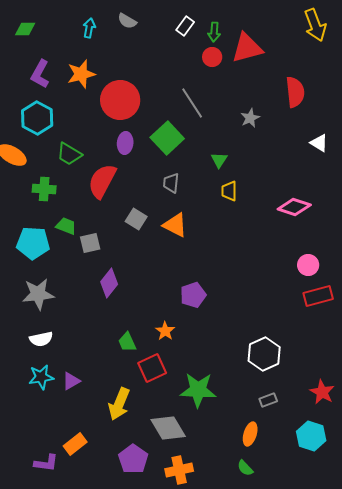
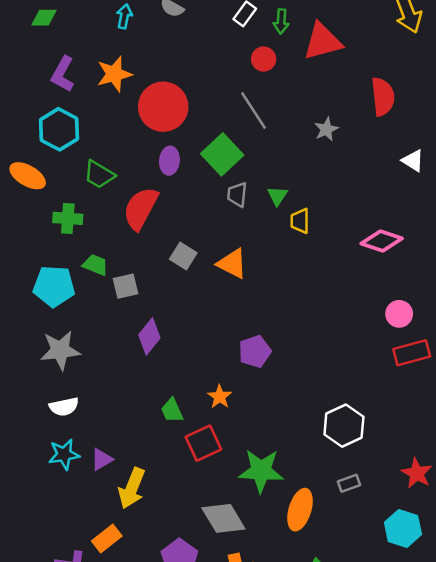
red circle: (212, 57) -> (264, 59), moved
green triangle: (219, 160) -> (277, 196), moved
gray trapezoid: (171, 183) -> (237, 195), moved
yellow arrow: (119, 404) -> (132, 488), moved
orange ellipse: (250, 434) -> (300, 510), moved, size x1.4

